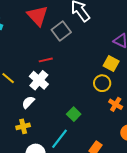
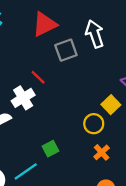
red triangle: (38, 16) -> (44, 24), turned 30
red line: (46, 60) -> (38, 77), turned 40

